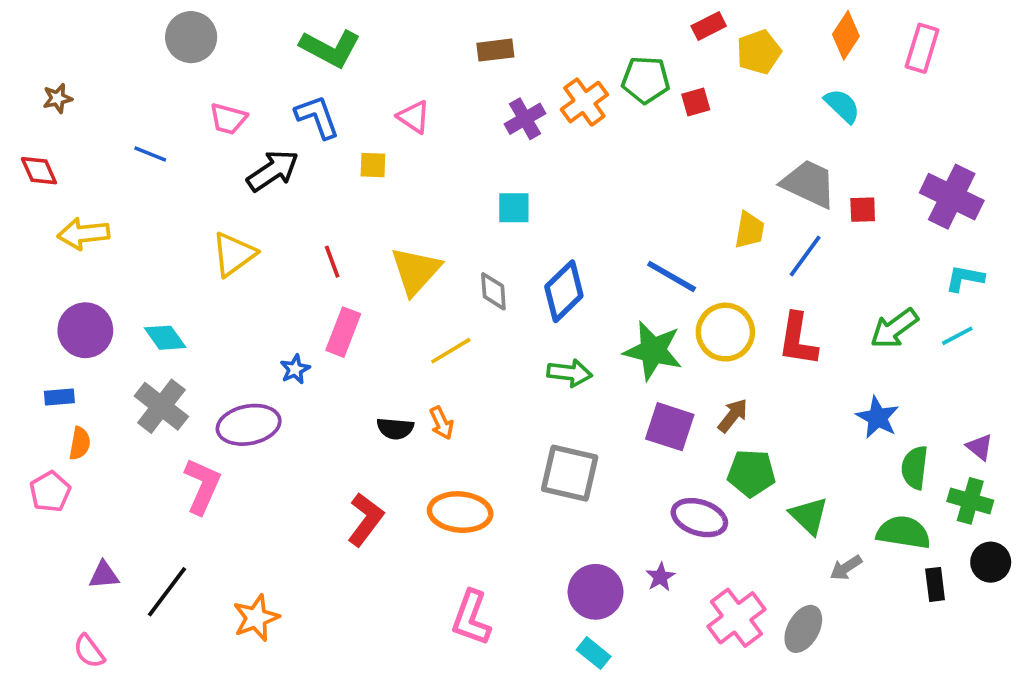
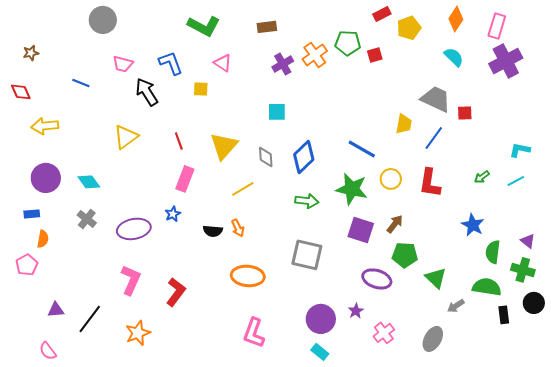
green L-shape: (330, 48) -> (204, 26), moved
black arrow: (273, 171) -> (147, 92), turned -88
purple cross: (952, 197) -> (506, 61), moved, turned 36
green arrow: (894, 328) -> (482, 177), size x0.6
yellow circle: (725, 332) -> (391, 179), size x0.7
blue star: (295, 369) -> (173, 214), moved
gray cross: (161, 406) -> (87, 219), size x0.7
pink L-shape: (202, 486) -> (131, 280), moved
red L-shape: (365, 519) -> (176, 292), moved
pink cross: (737, 618) -> (384, 333), moved, size x0.7

